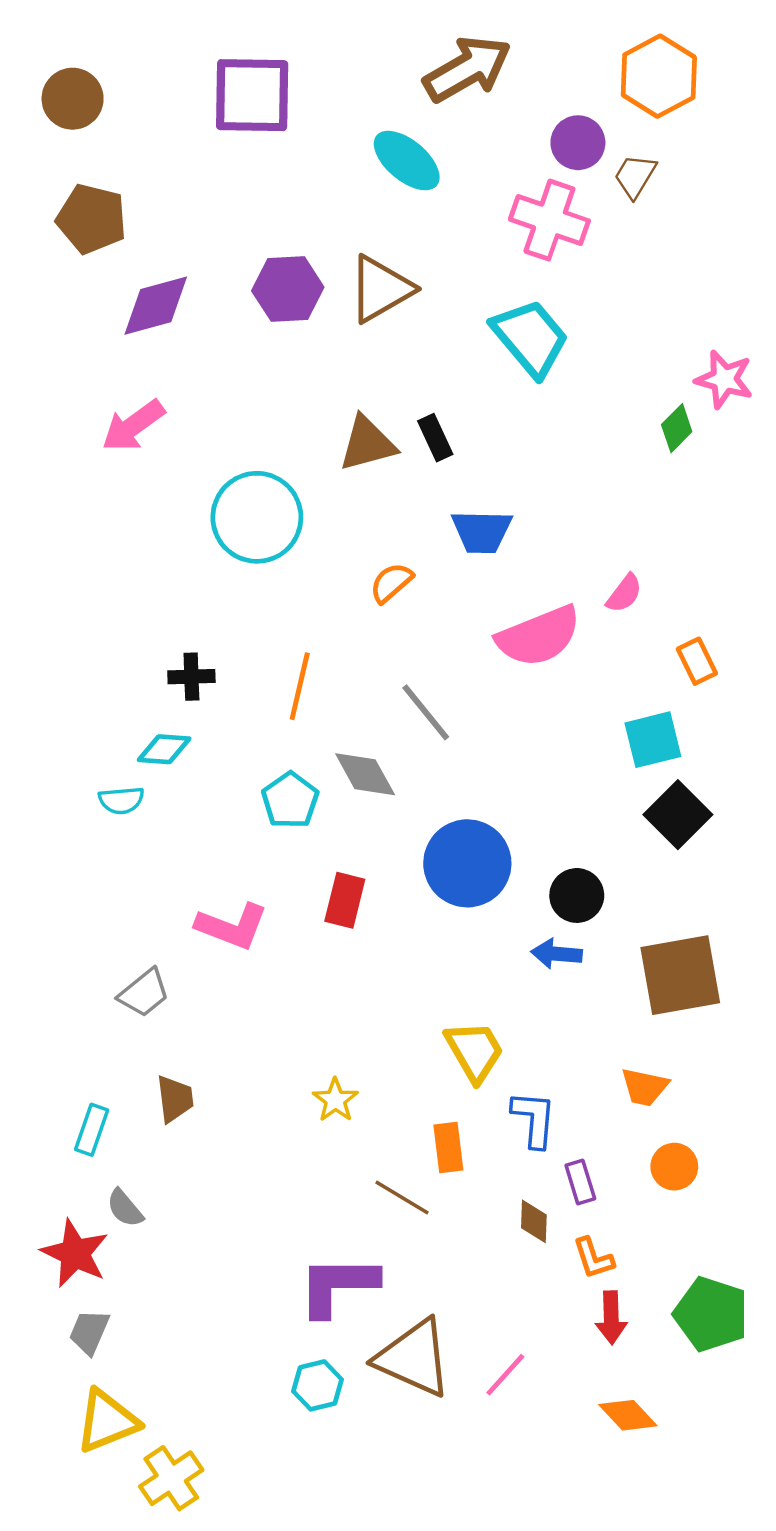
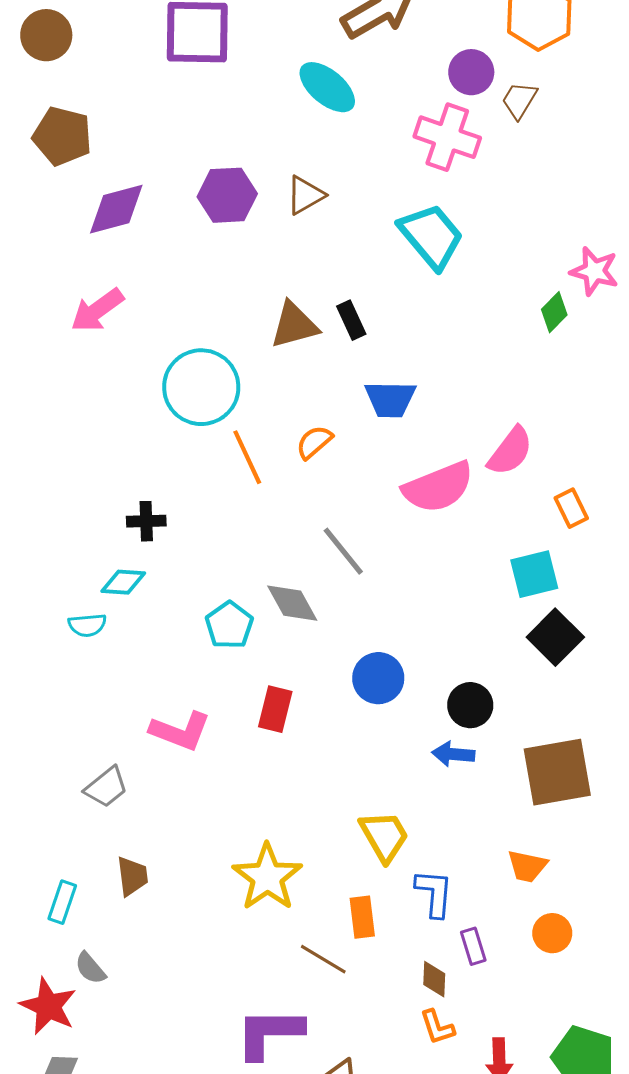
brown triangle: (381, 289) -> (305, 195), size x0.7
pink semicircle: (624, 593) -> (510, 451), size x1.5
orange line: (300, 686) -> (247, 457), moved, turned -38
blue circle: (467, 863) -> (378, 678), size x0.7
yellow star: (335, 1100) -> (267, 877), size x1.8
orange L-shape: (593, 1258) -> (437, 1027), moved

